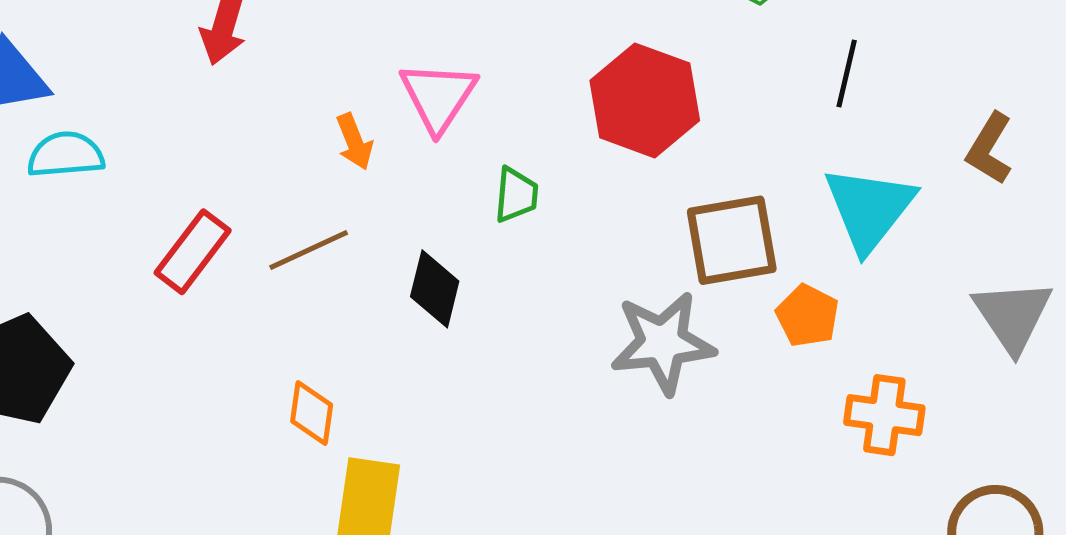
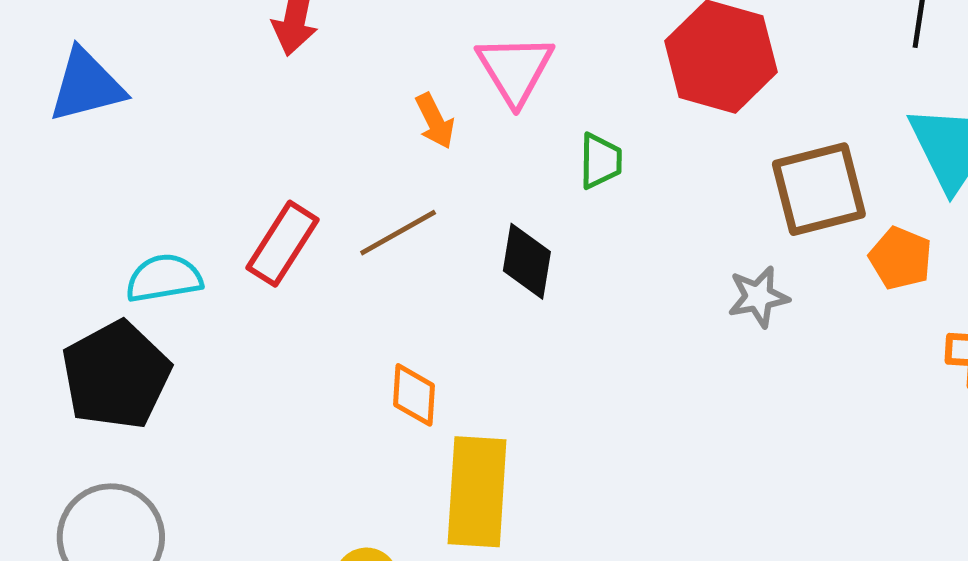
cyan semicircle: (66, 155) -> (164, 278), moved
gray star: (663, 343) -> (758, 297), size x0.6

